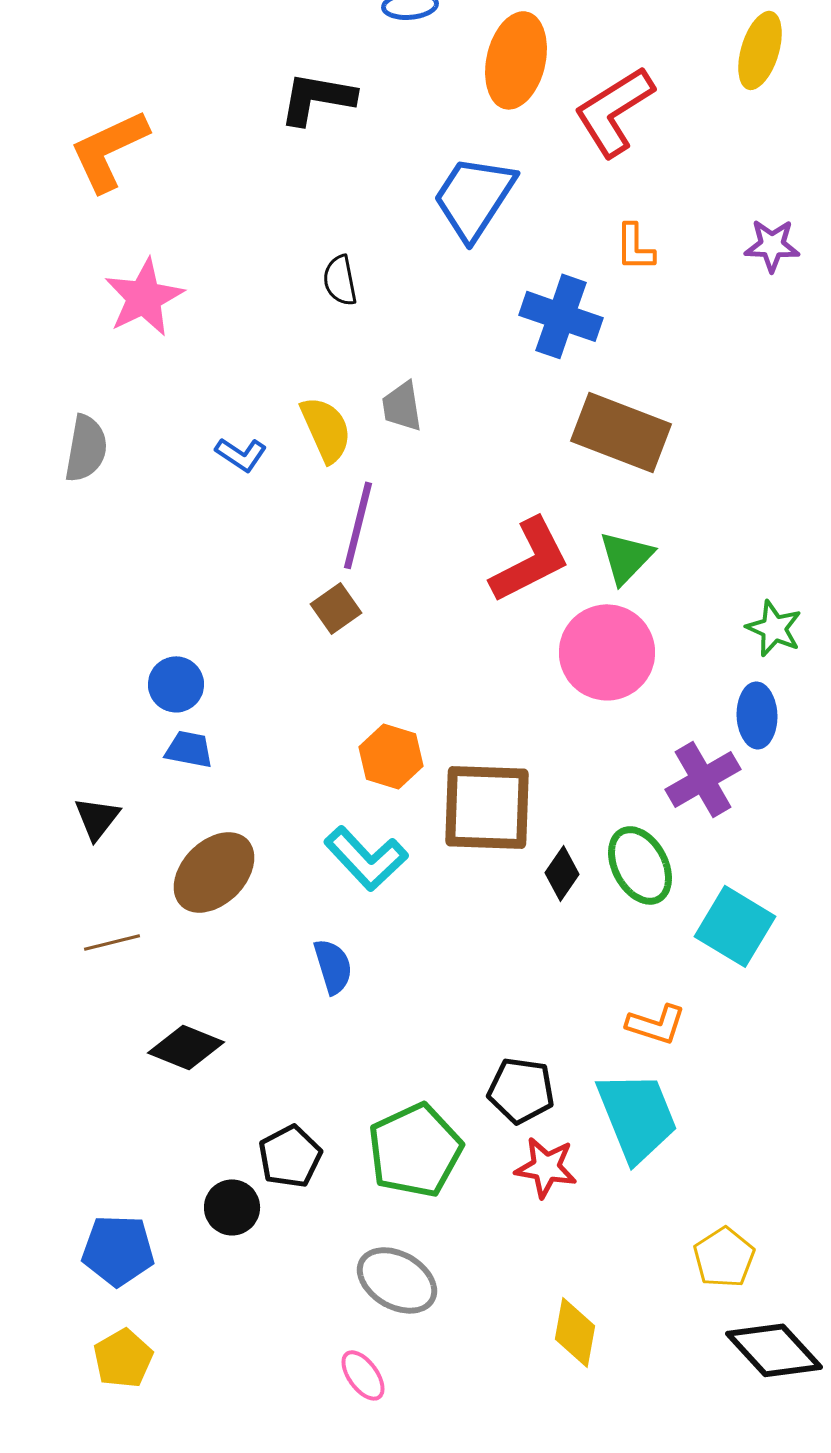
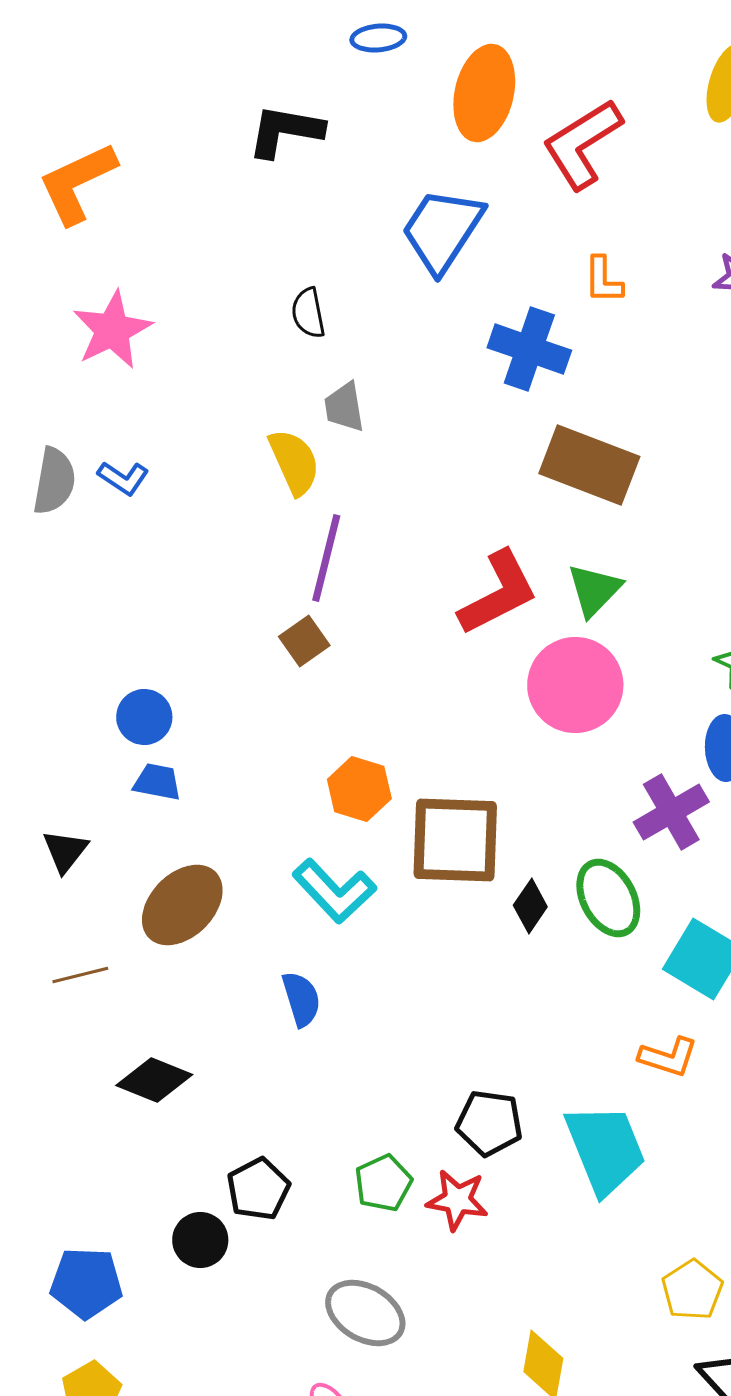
gray trapezoid: (402, 406) -> (344, 407), moved
blue L-shape: (241, 454) -> (123, 478), moved
orange L-shape: (656, 1024) -> (668, 1057), moved
green pentagon: (415, 1150) -> (383, 1183), size x0.6
red star: (546, 1167) -> (457, 1200), moved

